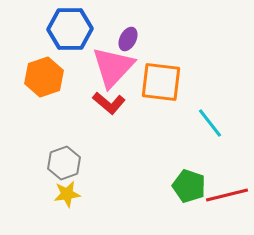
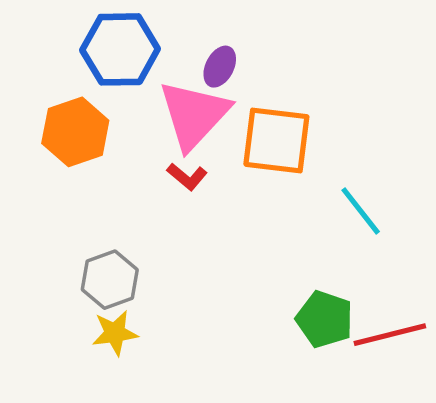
red L-shape: (109, 103) -> (187, 177), size x0.7

